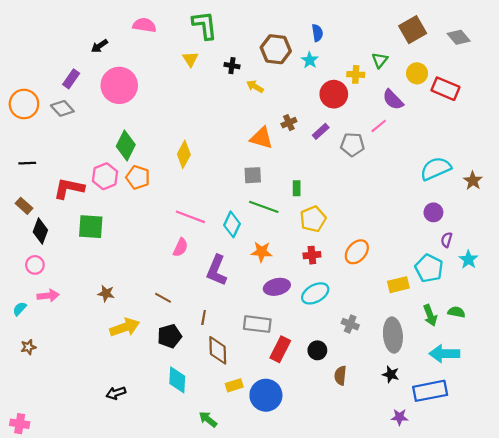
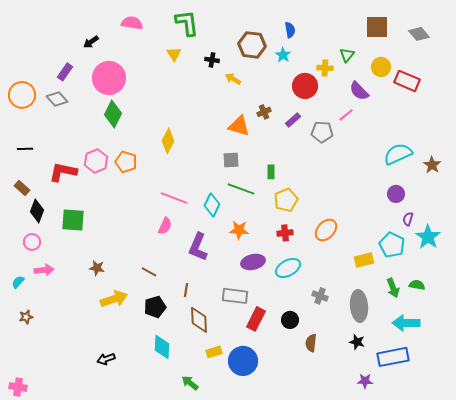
brown square: (413, 30) -> (377, 27), turned 30
green diamond: (126, 146) -> (113, 114), moved
green square: (91, 227) -> (73, 220), moved
cyan star: (468, 259) -> (428, 237), size x1.4

